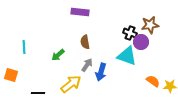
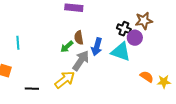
green arrow: (58, 55) -> (67, 47), moved
gray arrow: (87, 65) -> (81, 61), size x1.5
blue arrow: (101, 72) -> (97, 47), moved

